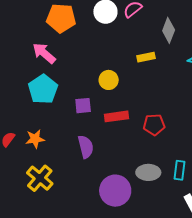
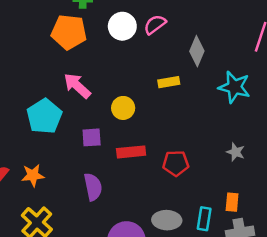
pink arrow: (44, 53) -> (77, 86), moved

